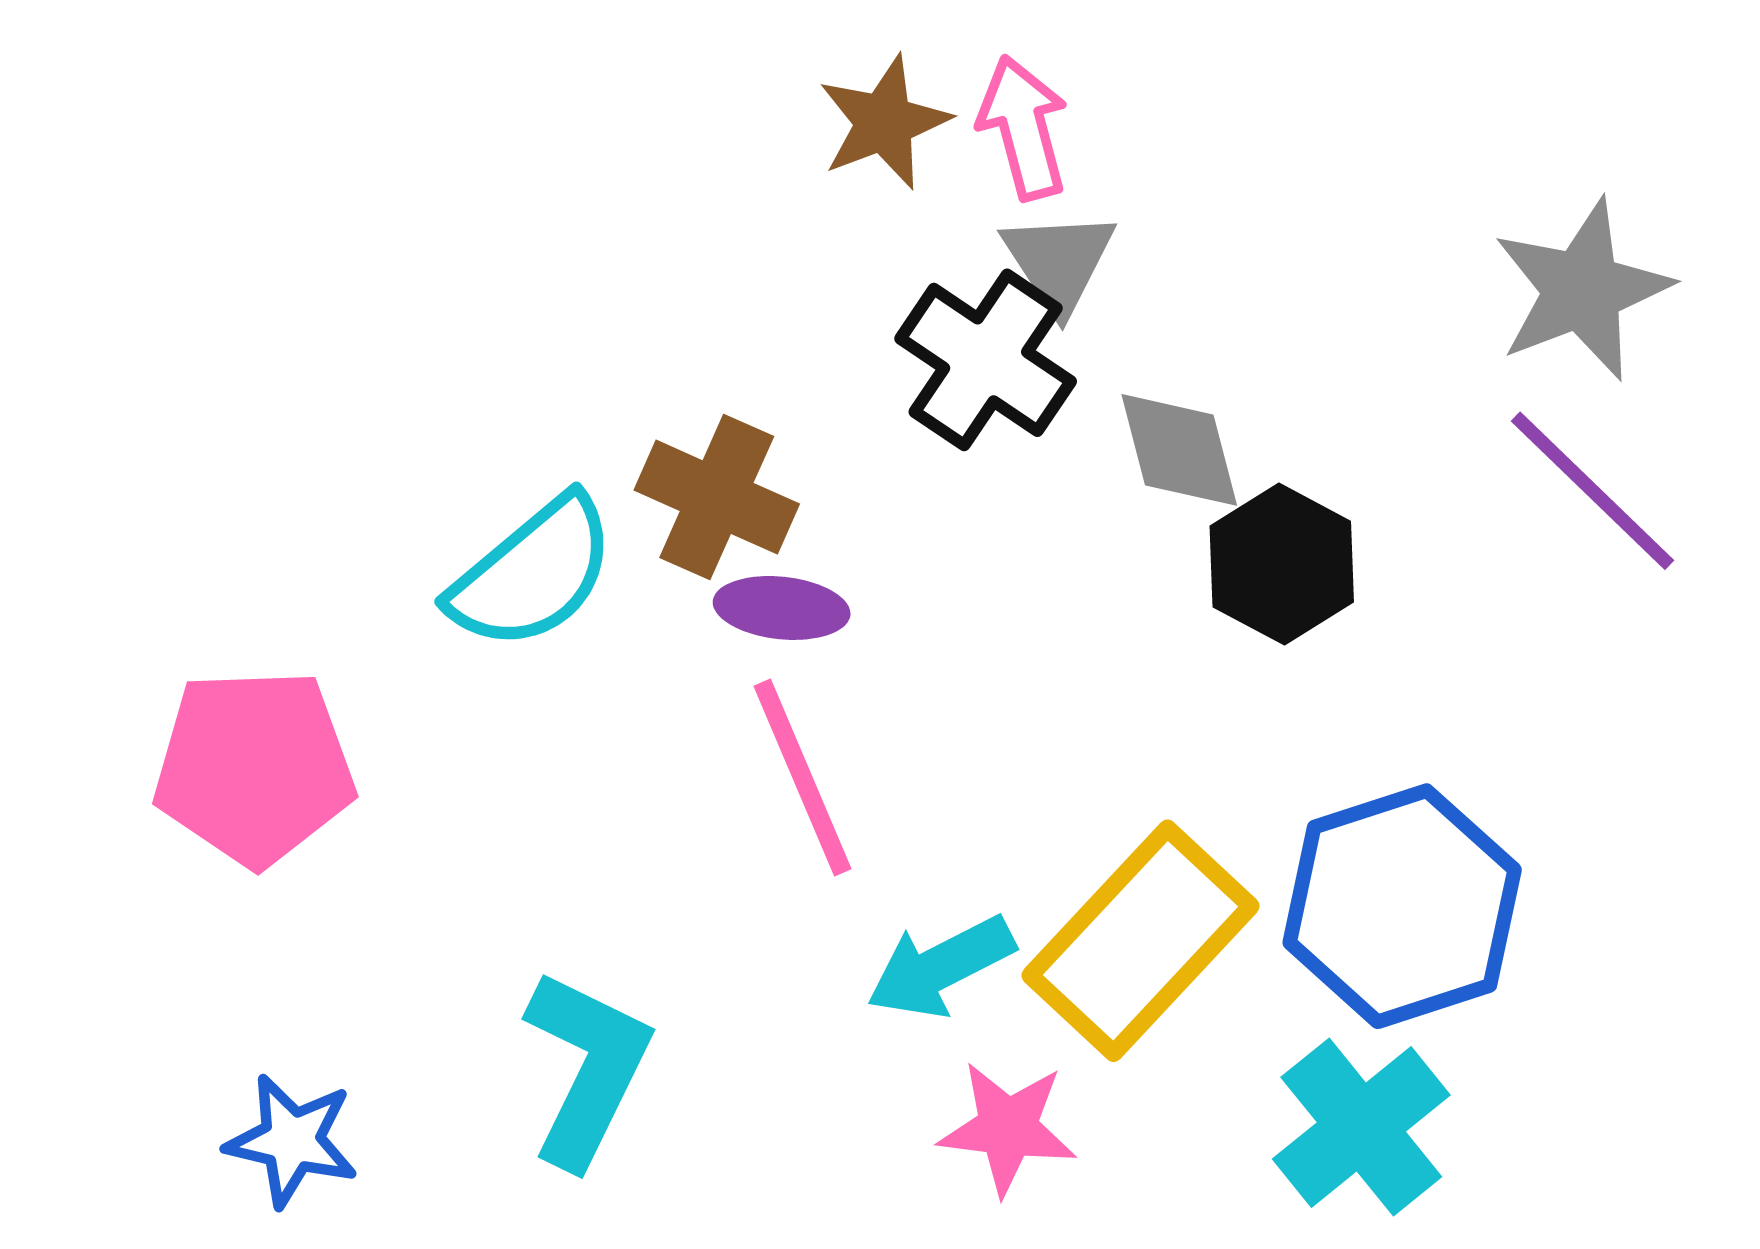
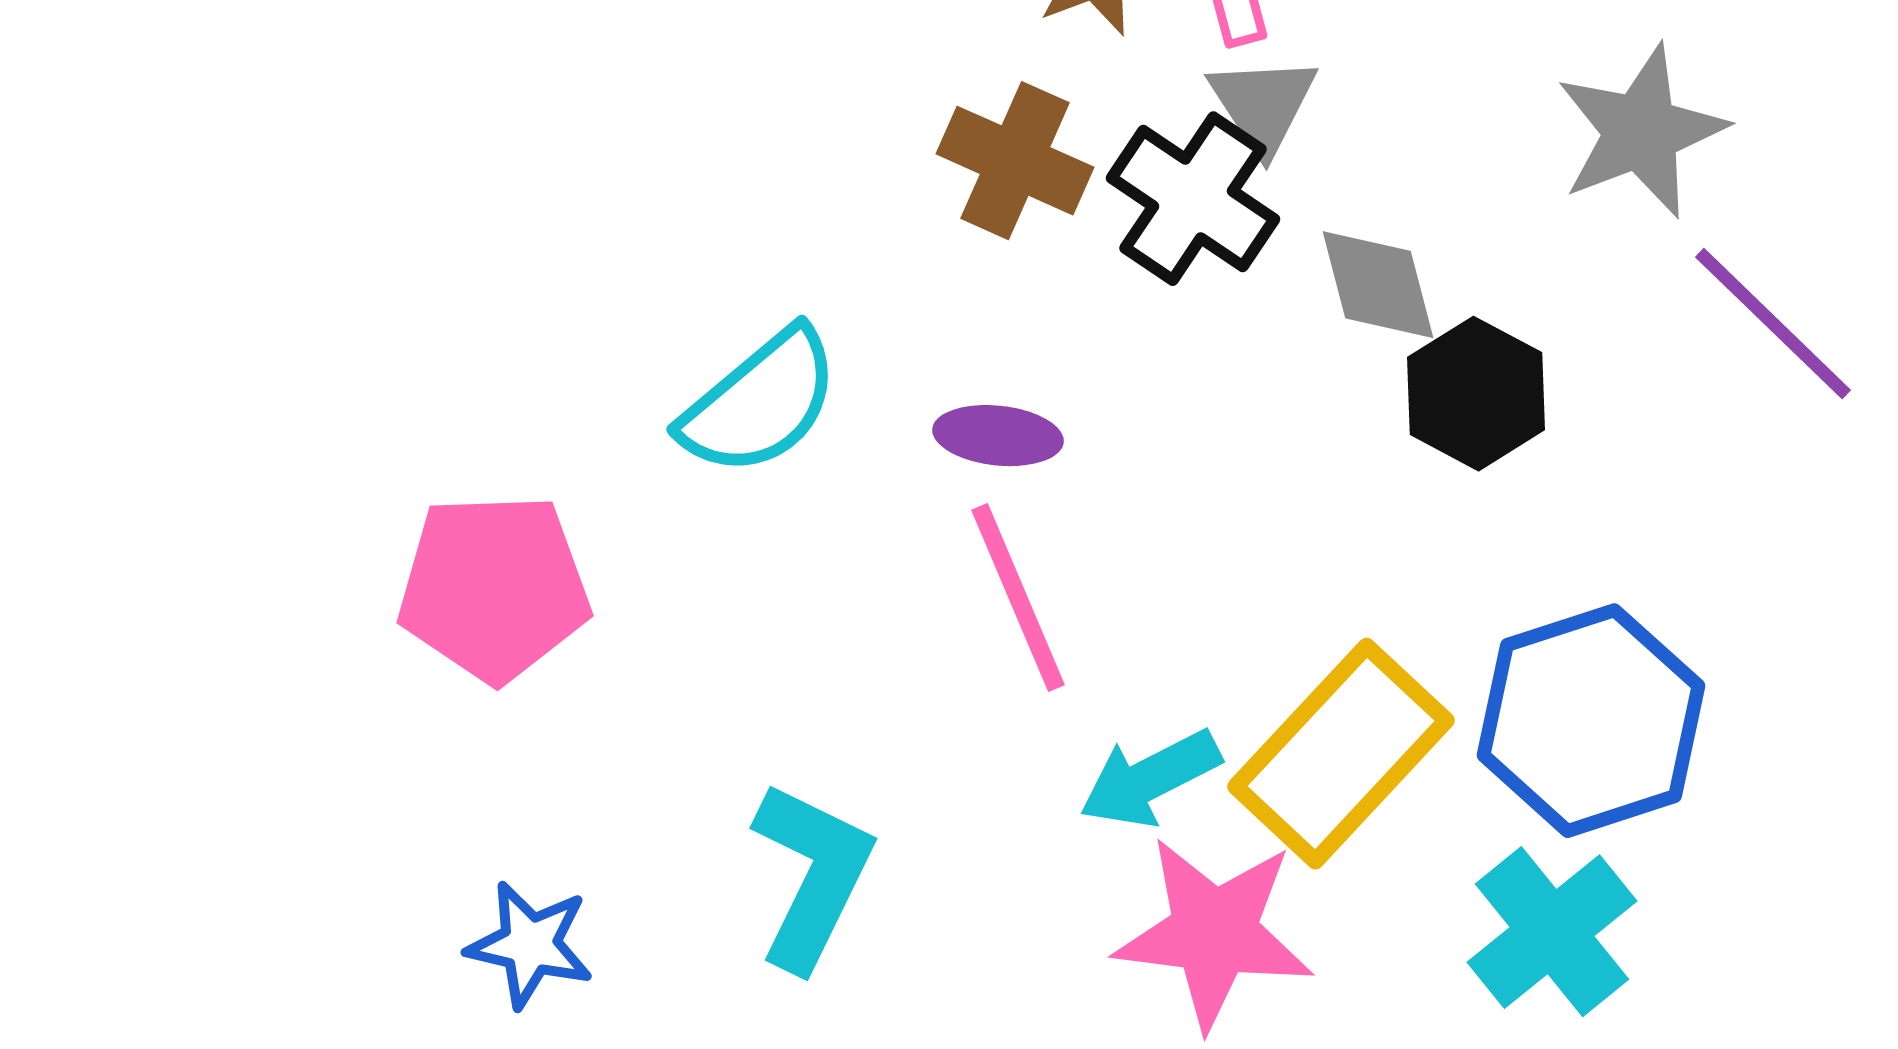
gray star: (1582, 290) -> (1641, 132), moved
brown cross: (717, 497) -> (1015, 161), moved
pink star: (1008, 1128) -> (1214, 933), size x1.5

